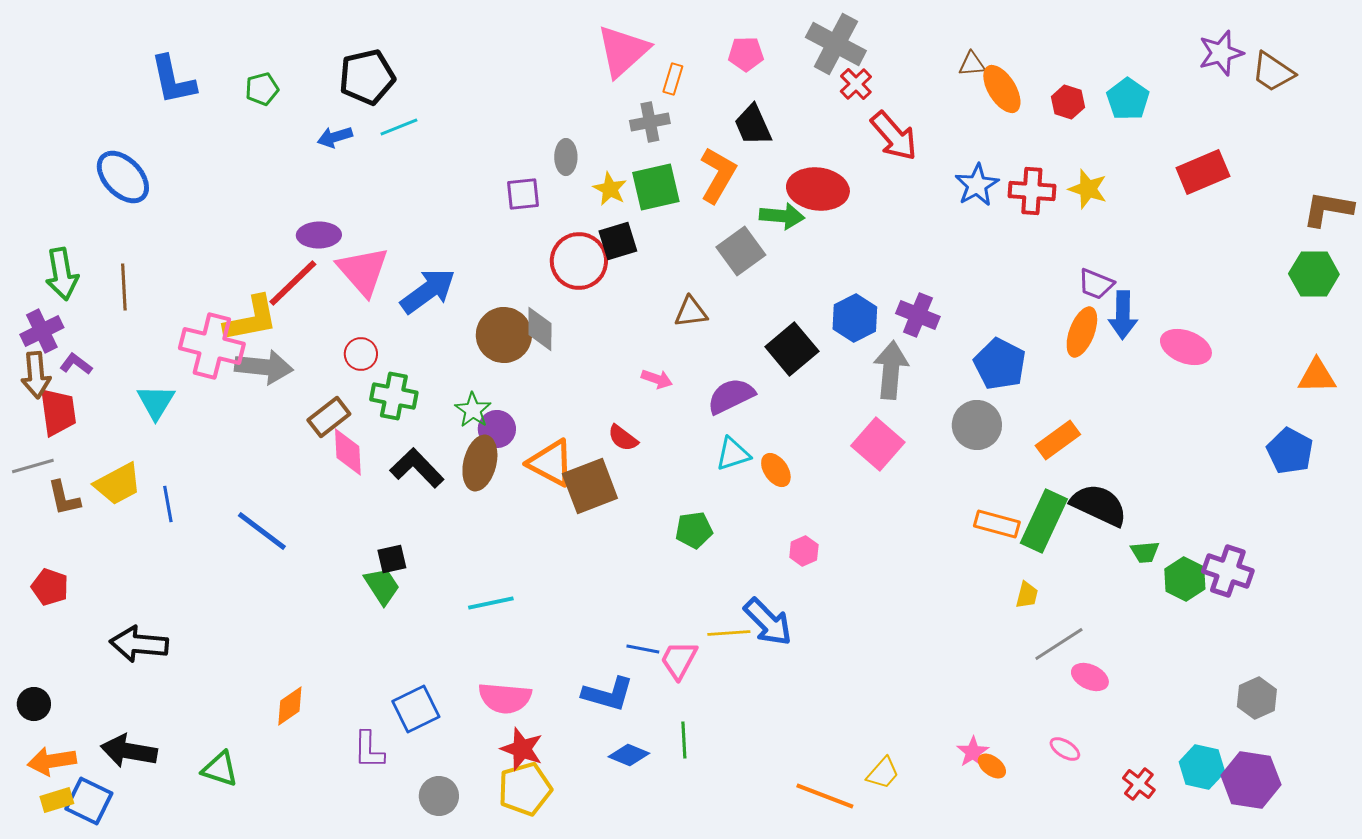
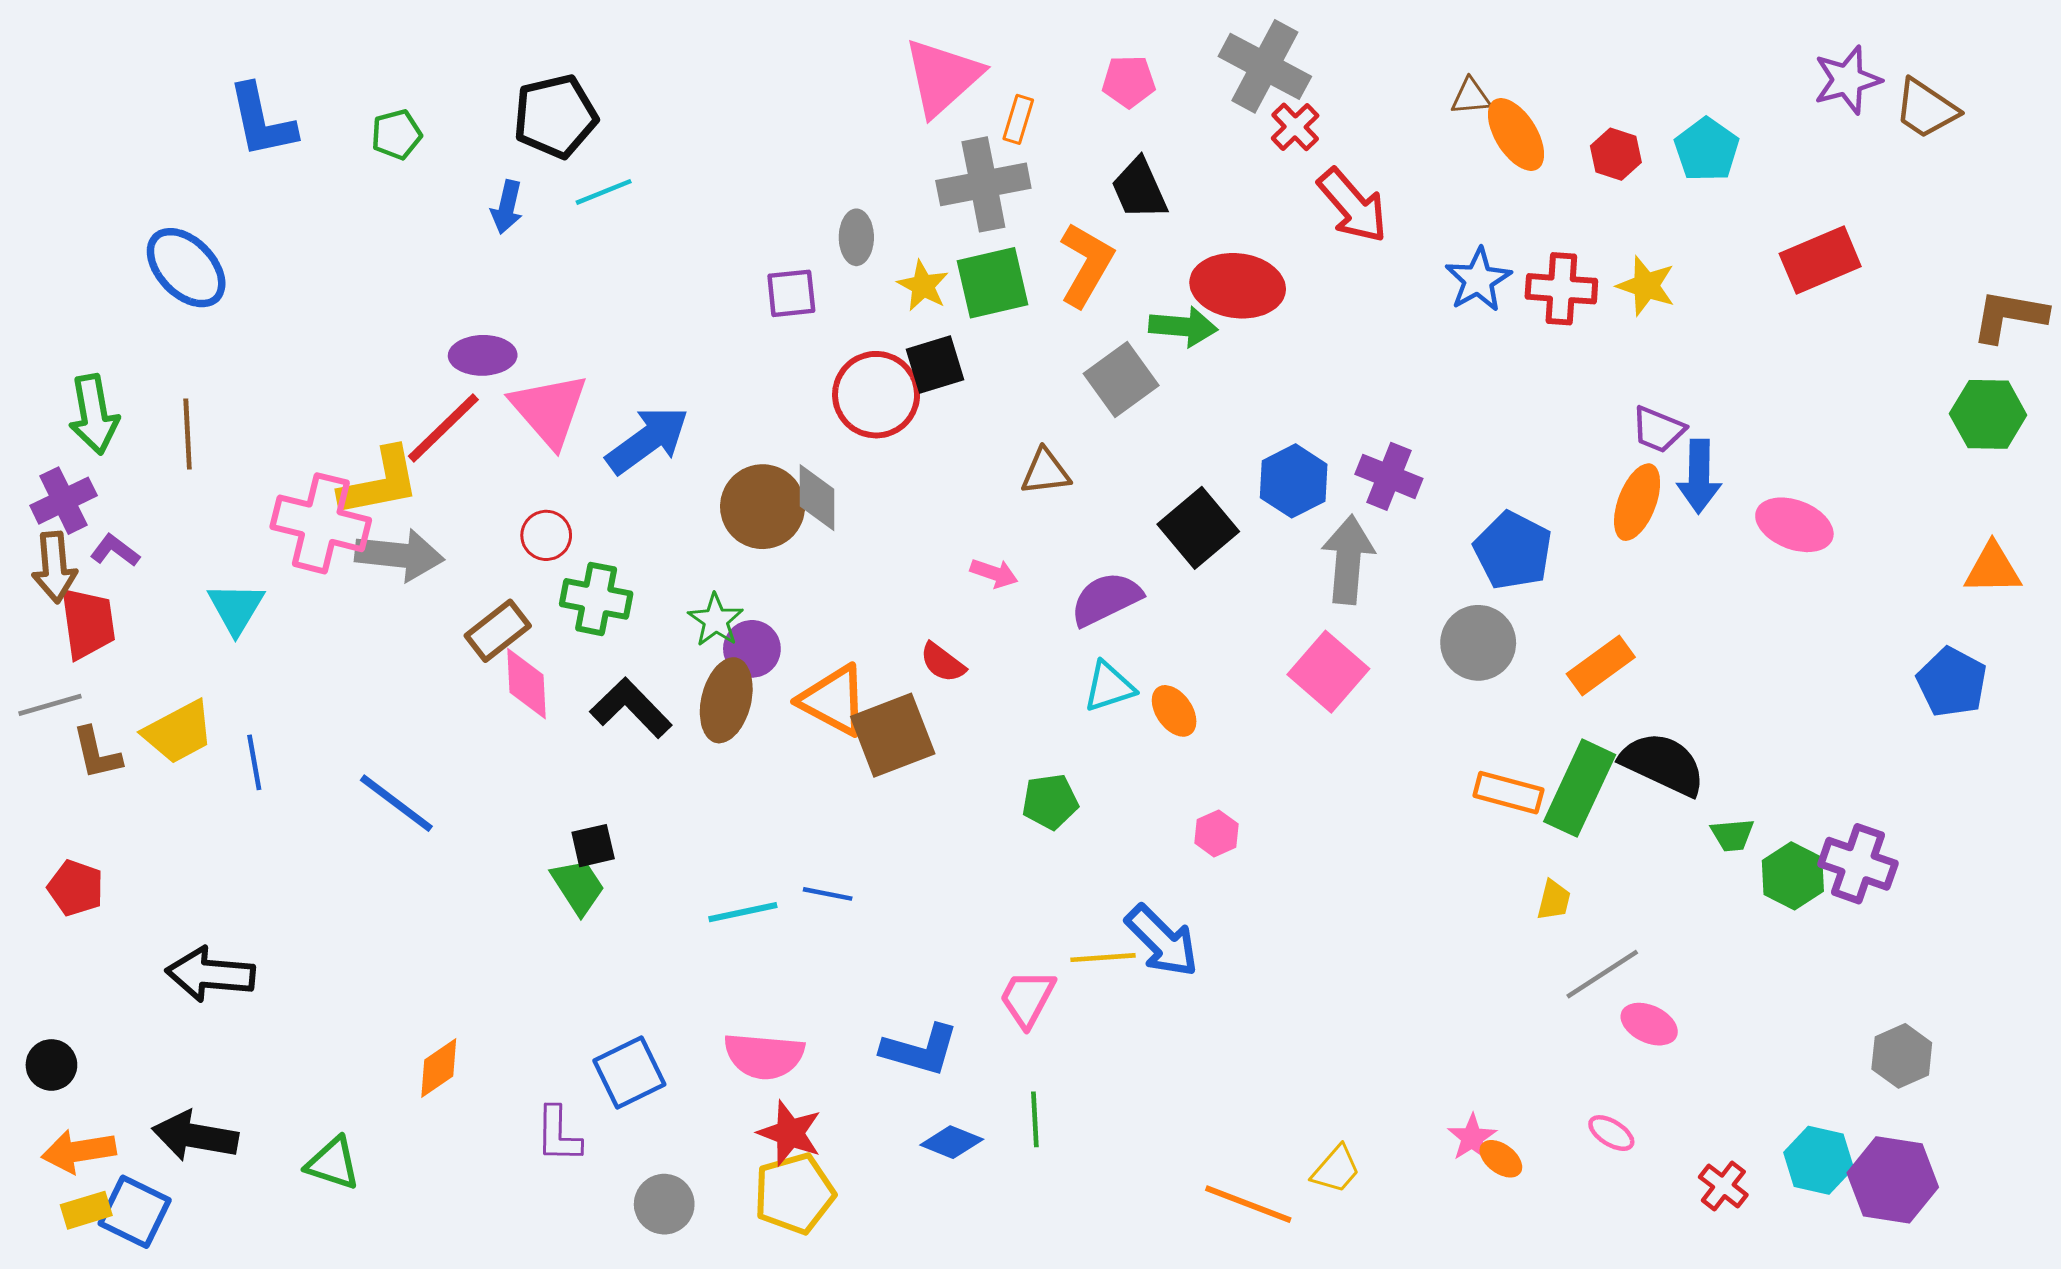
gray cross: (650, 122) -> (983, 184), size x1.5
blue arrow: (335, 137) -> (507, 207), turned -60
blue line: (643, 649) -> (828, 894), moved

